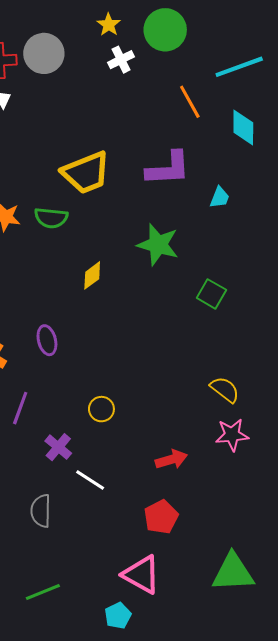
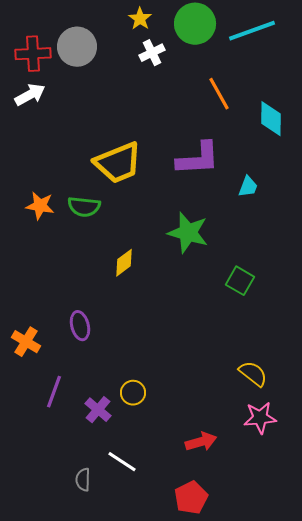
cyan line: (239, 67) -> (252, 31), moved
purple cross: (58, 447) -> (98, 410), moved
gray semicircle: (41, 511) -> (83, 480), moved, size x0.7

